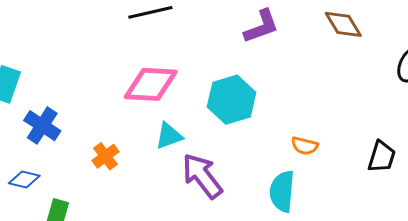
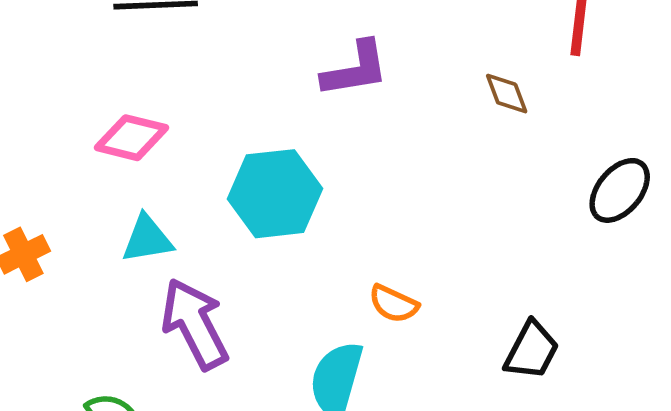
brown diamond: (343, 24) -> (507, 94), size x0.7
pink diamond: (151, 84) -> (132, 138), size x0.7

